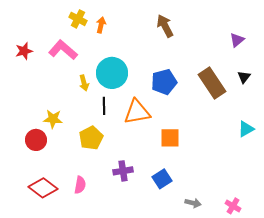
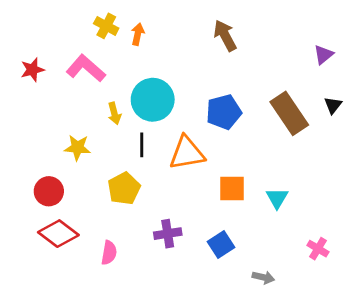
yellow star: (53, 119) -> (78, 148), moved
cyan triangle: (246, 129) -> (277, 198), moved, turned -30
red diamond: (43, 188) -> (58, 234), moved
pink cross: (233, 206) -> (318, 249), moved

